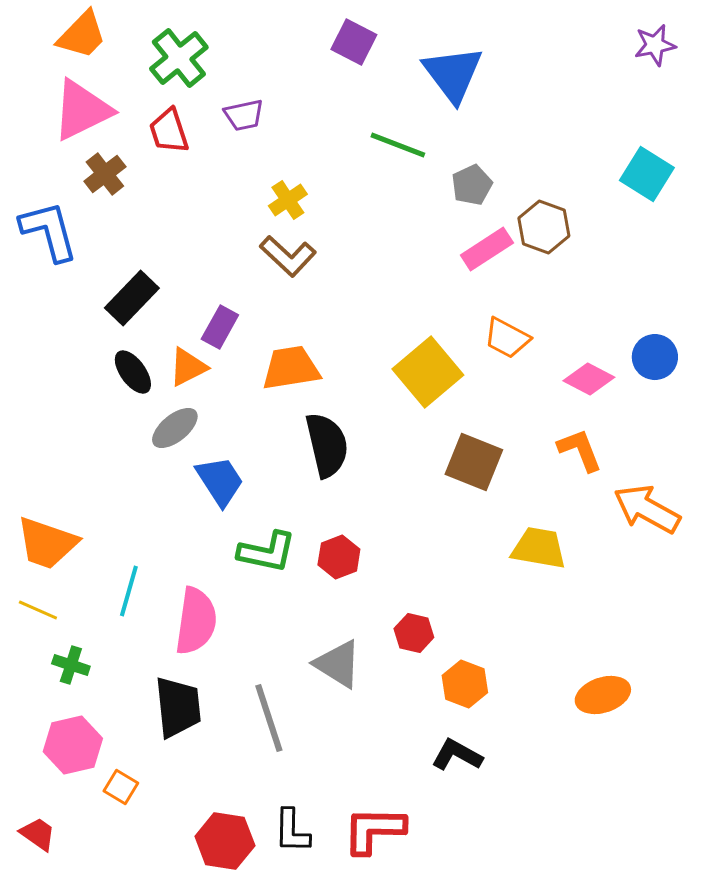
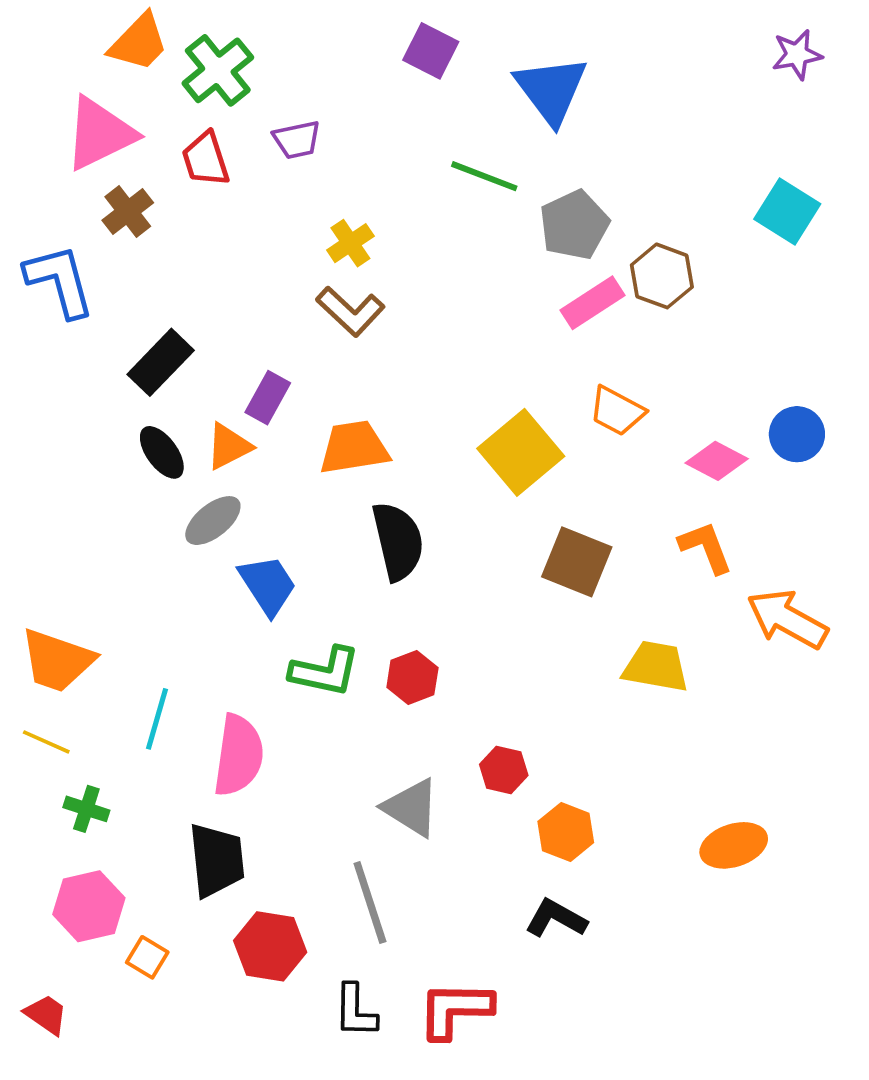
orange trapezoid: (82, 35) -> (139, 42), moved
gray pentagon: (472, 185) -> (574, 225), size x1.4
gray line: (269, 718) -> (370, 903), moved
red hexagon: (225, 841) -> (270, 946), moved

